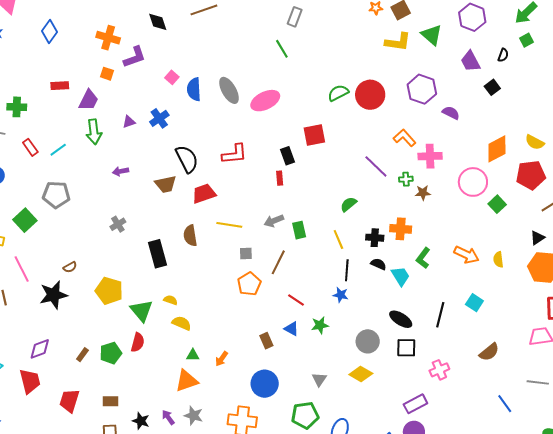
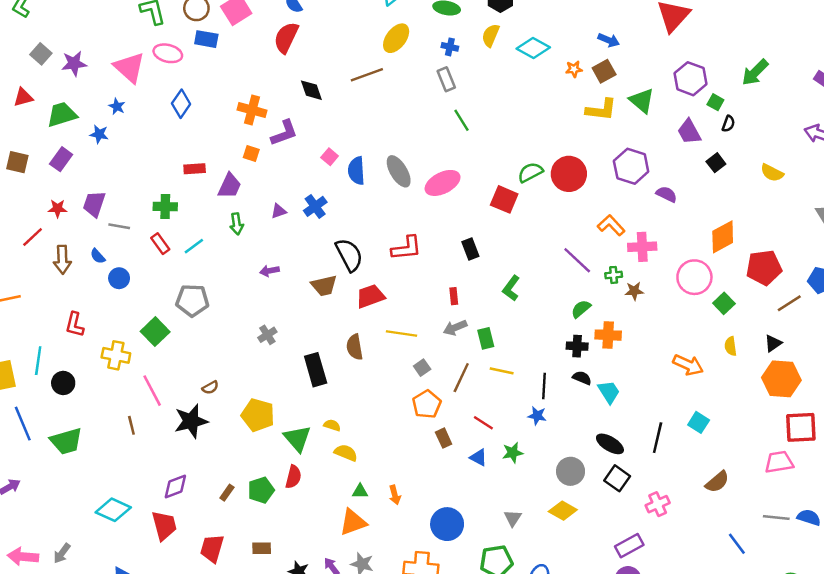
gray rectangle: (295, 17) -> (446, 79), moved, turned -42
green square: (527, 40) -> (715, 102), moved, turned -32
green cross: (17, 107) -> (165, 207), moved
green arrow: (94, 132) -> (237, 224), size x0.7
red square: (314, 135) -> (504, 199), moved, turned 35
yellow semicircle: (535, 142) -> (772, 173), moved
red rectangle: (280, 178) -> (454, 296), moved
green semicircle: (349, 204) -> (581, 309), moved
yellow line: (338, 239) -> (502, 371), moved, turned -54
gray square: (246, 253) -> (422, 368), turned -32
green L-shape: (423, 258) -> (511, 288), moved
yellow semicircle: (498, 260) -> (731, 346), moved
brown rectangle: (266, 341) -> (444, 438), moved
black square: (406, 348) -> (617, 478), turned 35
orange arrow: (222, 359) -> (395, 495), turned -49

